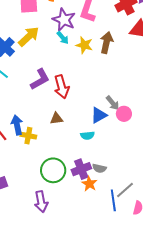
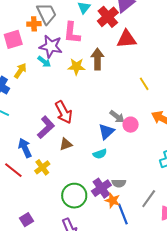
yellow arrow: (29, 36) -> (20, 71), size x0.7
cyan arrow: (63, 38) -> (44, 62), moved
purple L-shape: (40, 79) -> (46, 127), moved
blue arrow: (17, 125) -> (25, 148), moved
yellow cross: (28, 136) -> (42, 167), turned -35
blue line: (113, 200) -> (123, 214), moved

